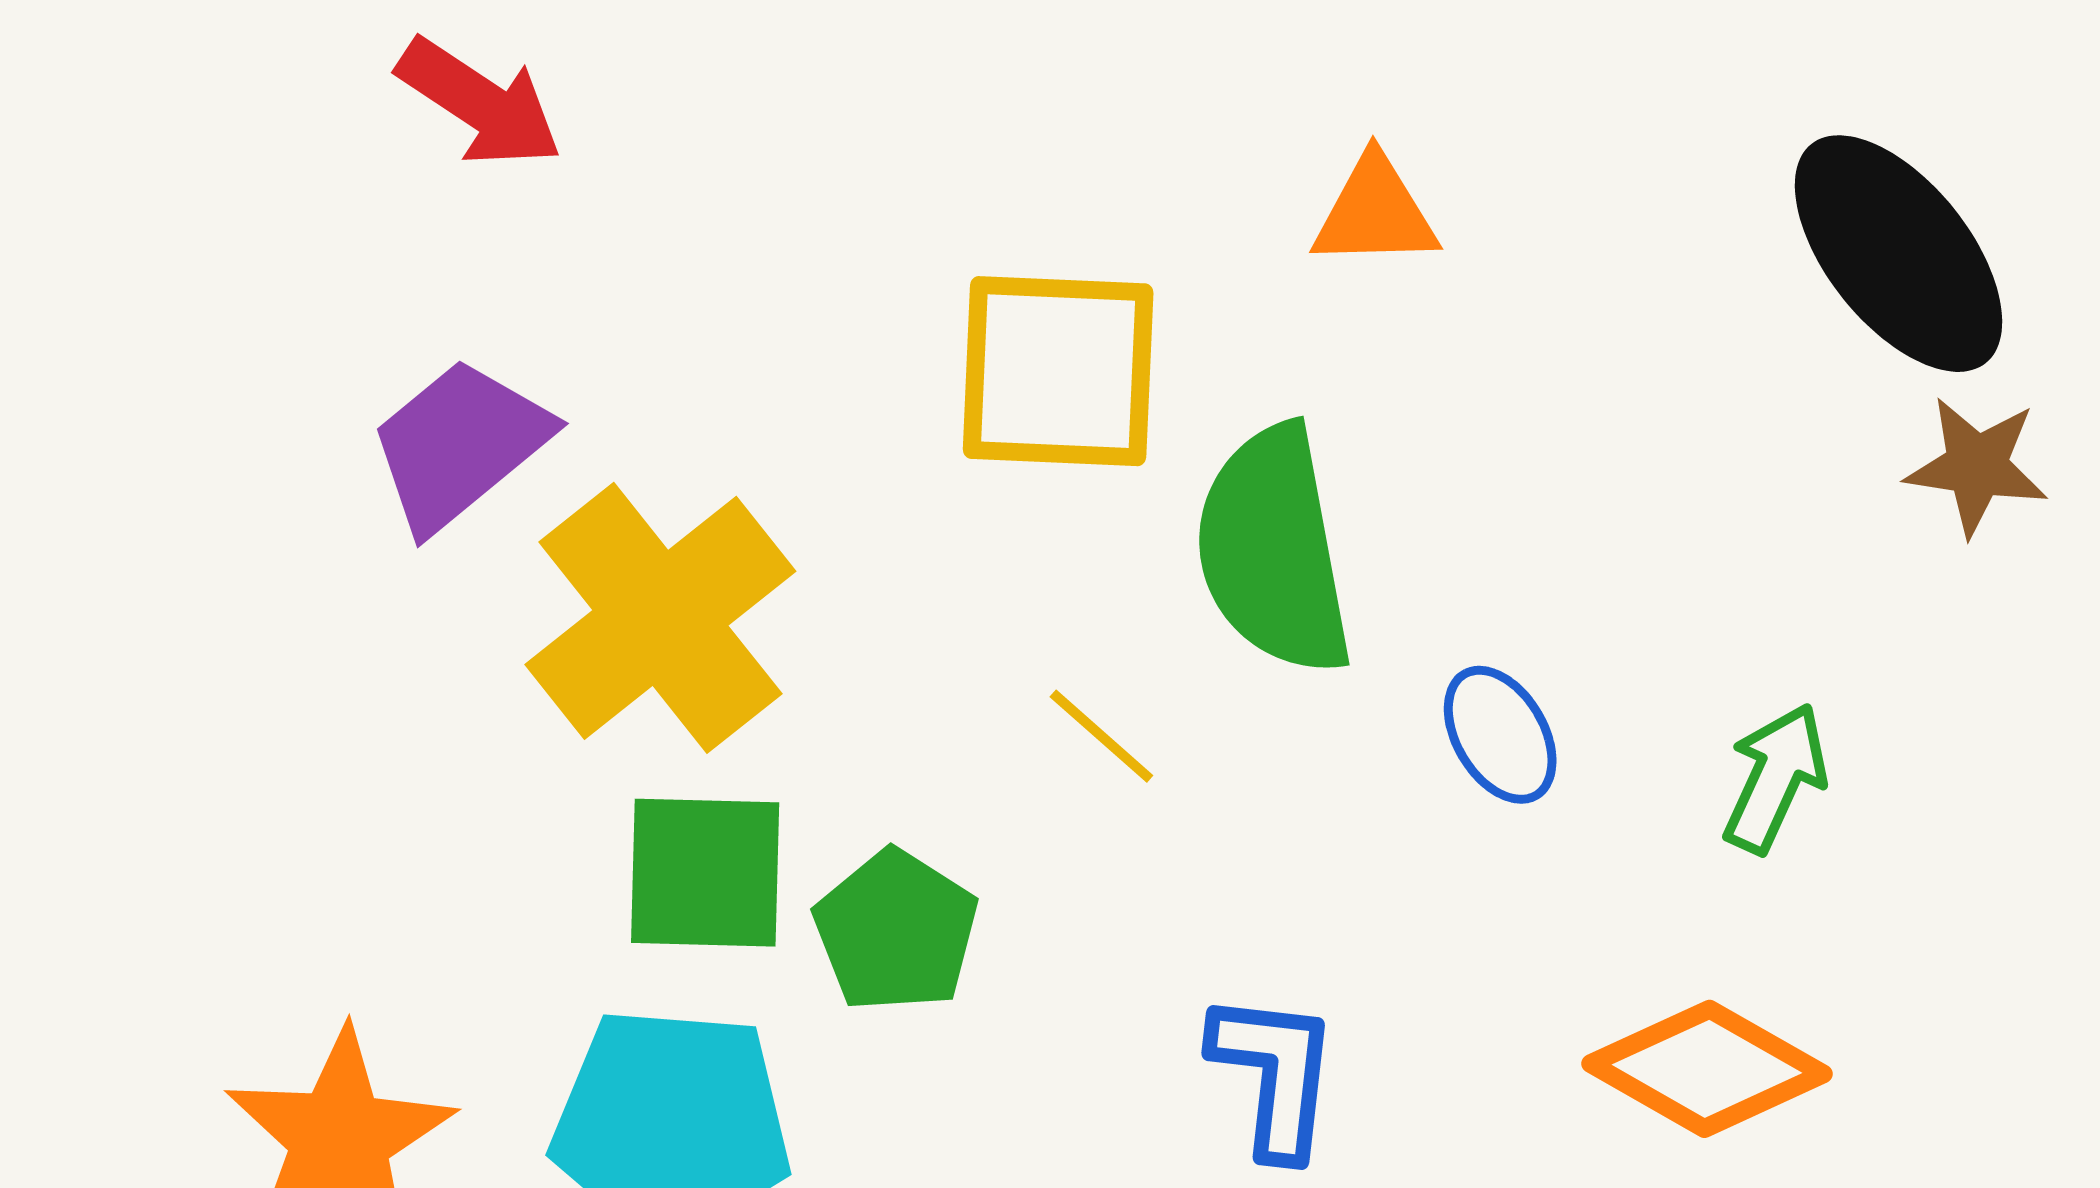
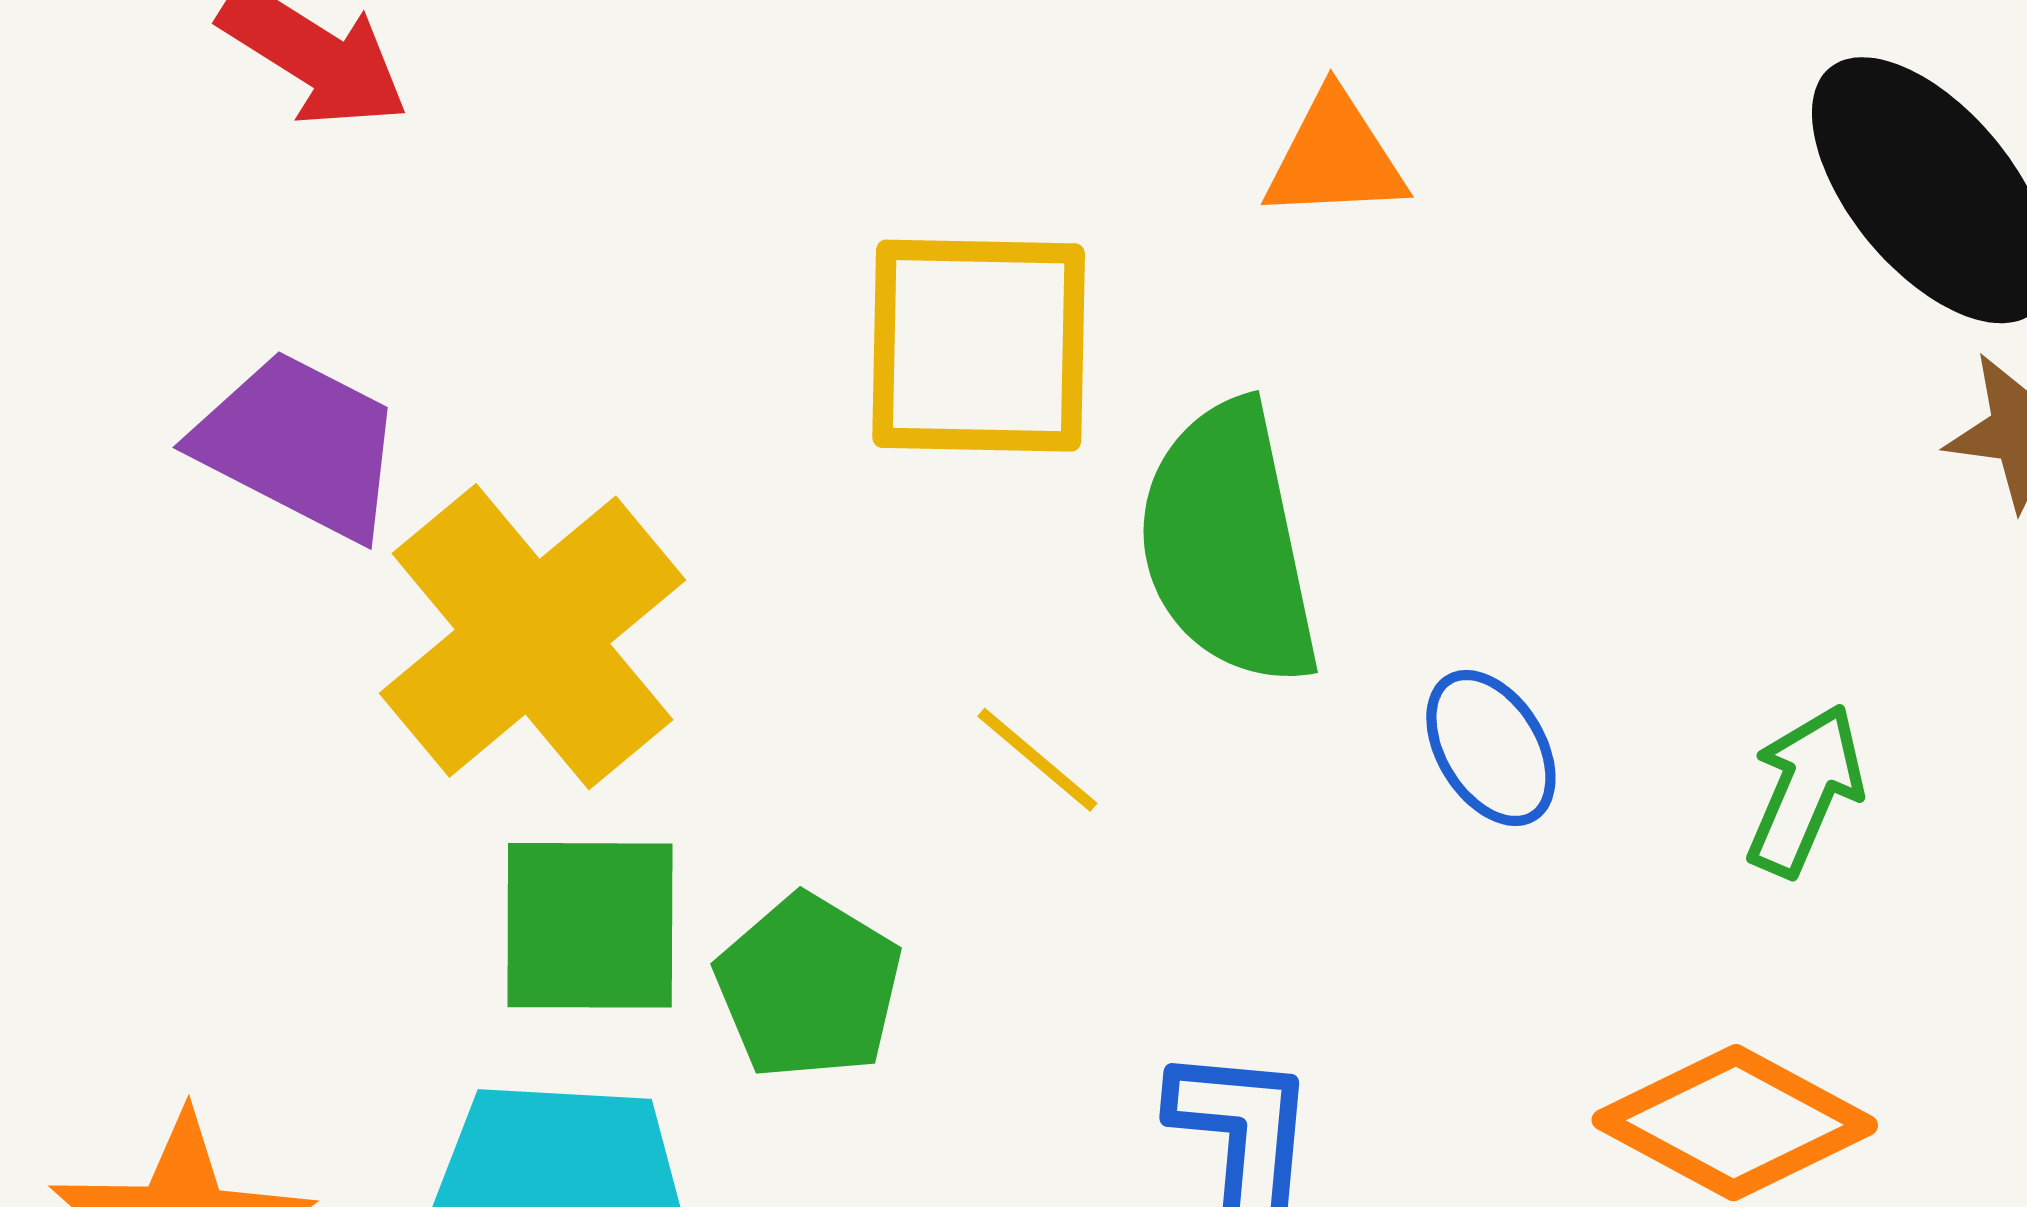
purple trapezoid: (459, 445) -> (299, 445), turned 68

